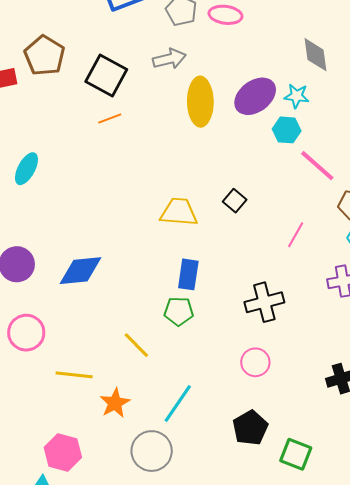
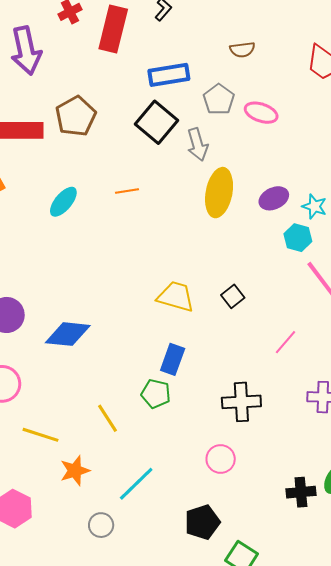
gray arrow: (169, 59) -> (197, 144), turned 76
black square: (106, 76) -> (157, 122), moved
purple ellipse: (255, 96) -> (274, 198), size x0.7
cyan ellipse: (26, 169) -> (63, 202), moved
gray circle: (152, 451) -> (101, 525), size x0.6

